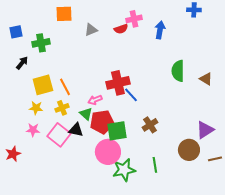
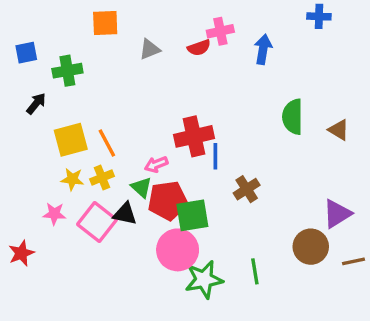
blue line: (131, 95) -> (215, 156), turned 42
yellow star: (36, 108) -> (72, 179), moved
brown cross: (150, 125) -> (247, 189), moved

